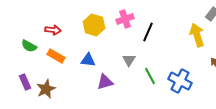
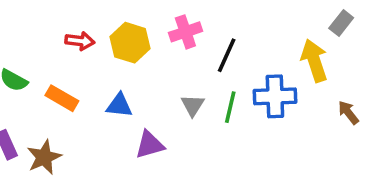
red arrow: (53, 30) -> (80, 41), moved
green line: (150, 76) -> (230, 107), moved, turned 42
blue cross: (180, 81) -> (275, 96), moved, turned -30

